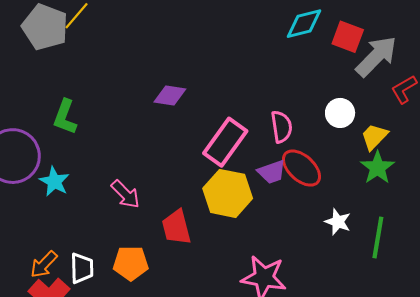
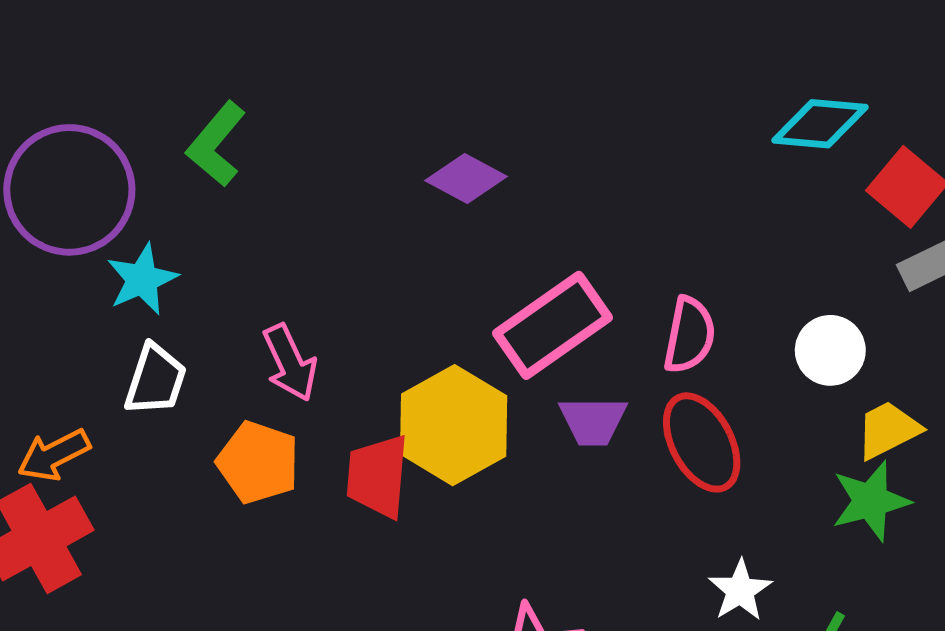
purple trapezoid: (272, 172) -> (593, 421), moved
yellow hexagon: (228, 193) -> (454, 425), moved
orange pentagon: (131, 263) -> (258, 462), moved
white trapezoid: (82, 268) -> (155, 380), moved

